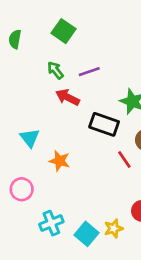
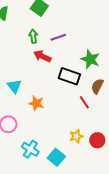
green arrow: (55, 70) -> (33, 36), turned 32
cyan cross: (51, 223) -> (30, 149), turned -36
yellow star: (114, 228) -> (76, 136), moved

